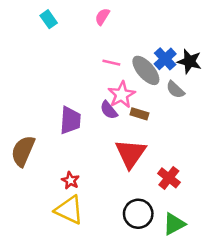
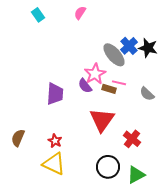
pink line: (111, 63) -> (119, 83), moved
gray semicircle: (175, 90) -> (147, 94), moved
brown semicircle: (23, 151) -> (18, 138), moved, size x0.7

